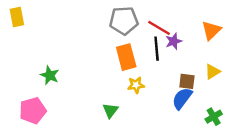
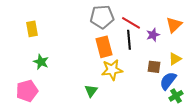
yellow rectangle: (17, 17) -> (32, 29), moved
purple star: (174, 41) -> (153, 35), moved
yellow star: (136, 85) -> (112, 70), size x1.5
blue semicircle: (182, 98) -> (168, 81), moved

